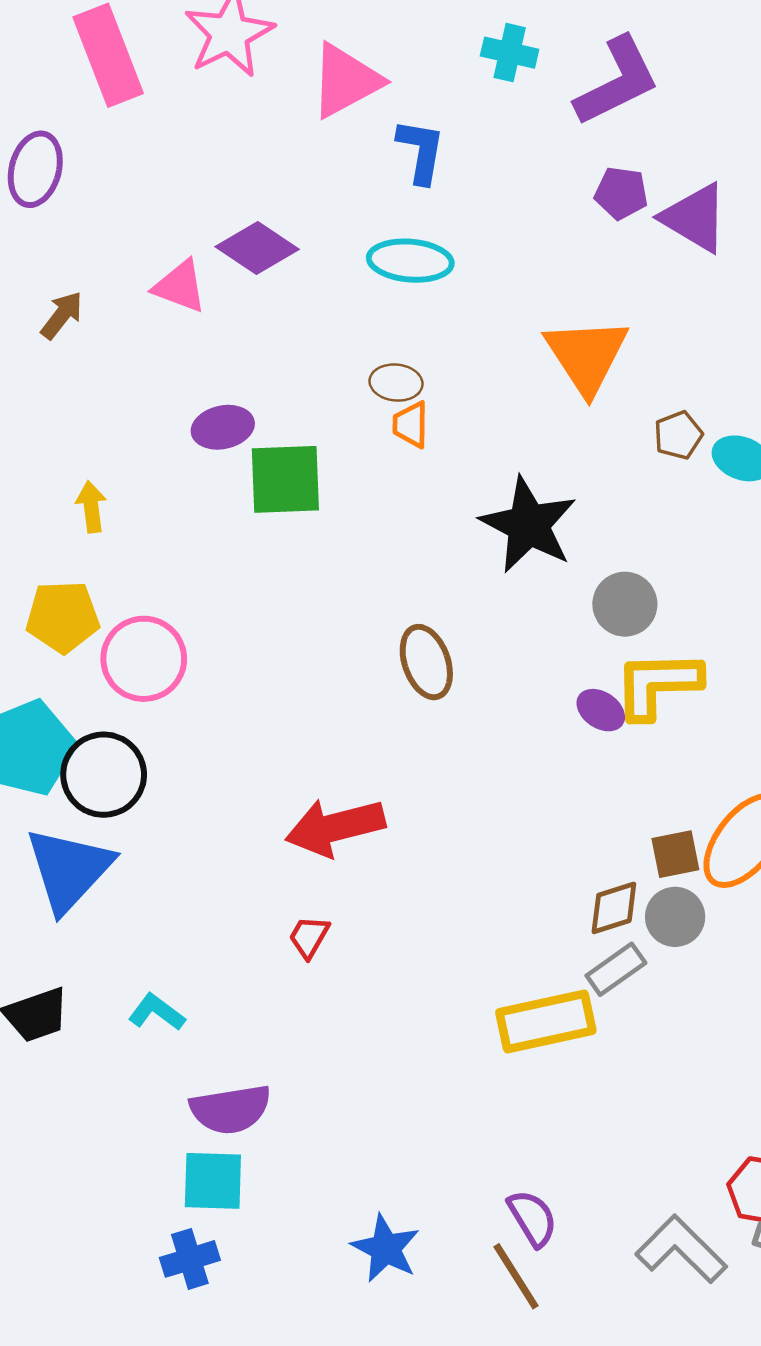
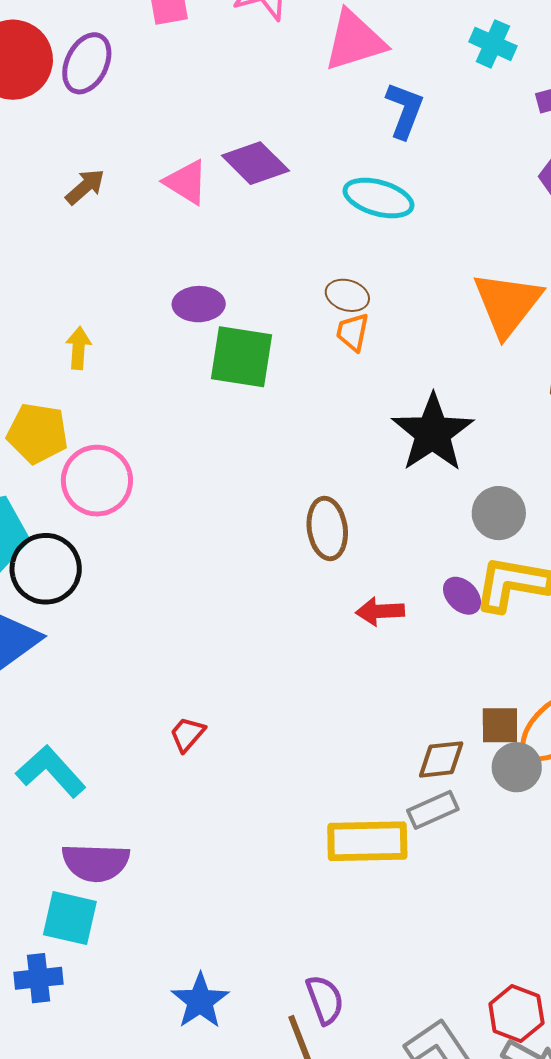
red arrow: (335, 827) -> (380, 611), moved, size x0.6
gray circle: (675, 917) -> (517, 767), moved
cyan L-shape: (157, 1012) -> (51, 771), size x1.5

